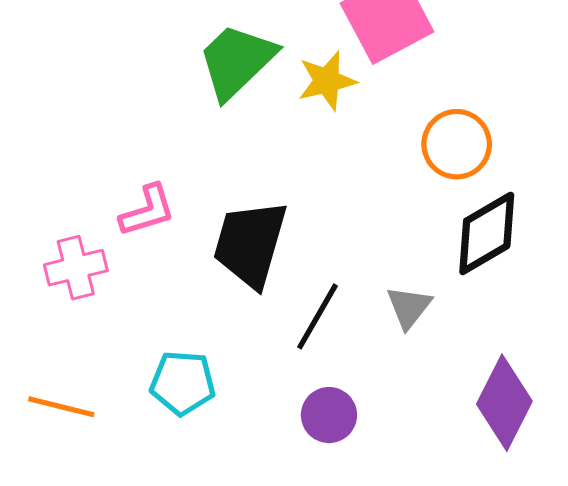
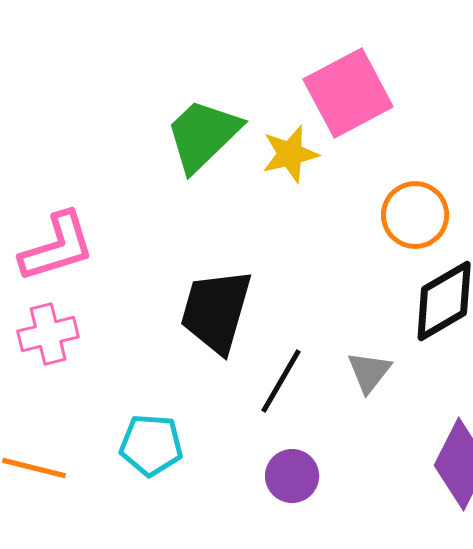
pink L-shape: (147, 211) -> (57, 247), moved, size x1.4

